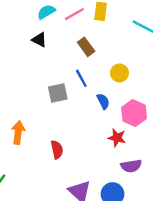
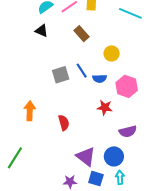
blue line: (81, 78) -> (82, 71), moved
blue semicircle: (103, 101) -> (100, 79), turned 120
red star: (117, 138) -> (105, 108), moved

